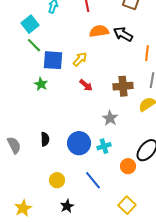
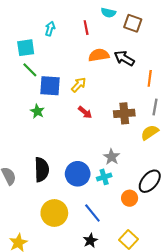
cyan square: (30, 24) -> (26, 48), turned 30
gray star: (110, 118) -> (112, 157), moved
black semicircle: (45, 139) -> (42, 170), size x1.6
yellow circle: (57, 180) -> (54, 213), size x1.6
black star: (67, 206) -> (90, 241), moved

